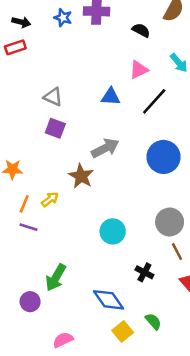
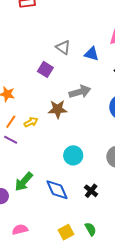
gray triangle: (53, 97) -> (63, 47), moved
brown star: (81, 176) -> (58, 109), turned 30
blue diamond: (109, 300) -> (57, 190), moved

